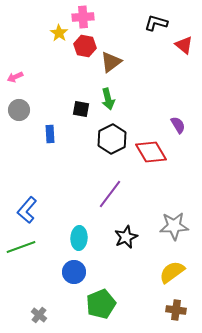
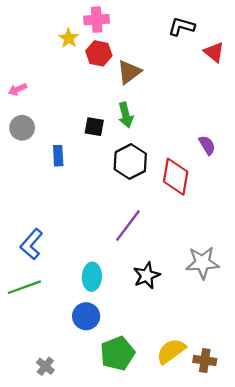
red diamond: (151, 152) -> (176, 177), turned 40
yellow semicircle: (172, 272) -> (171, 351), moved

